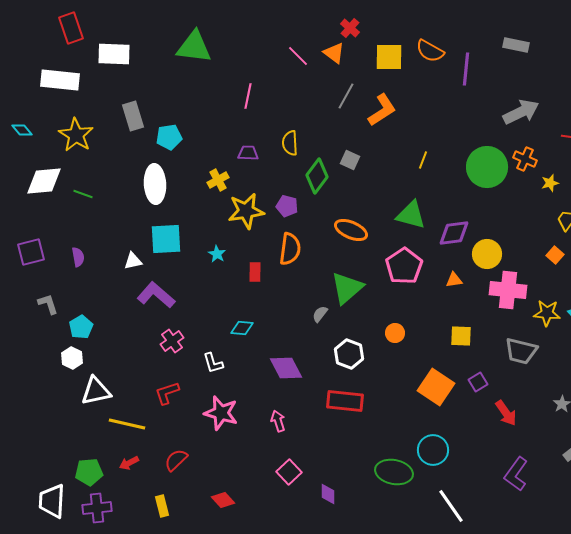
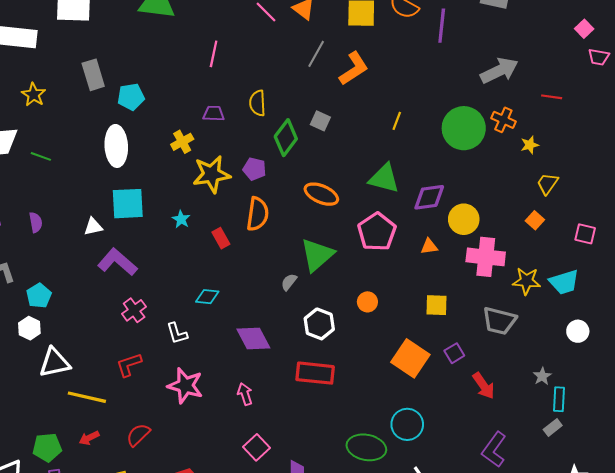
yellow star: (76, 135) -> (34, 95), size x0.7
red rectangle: (255, 272) -> (221, 238), turned -30

